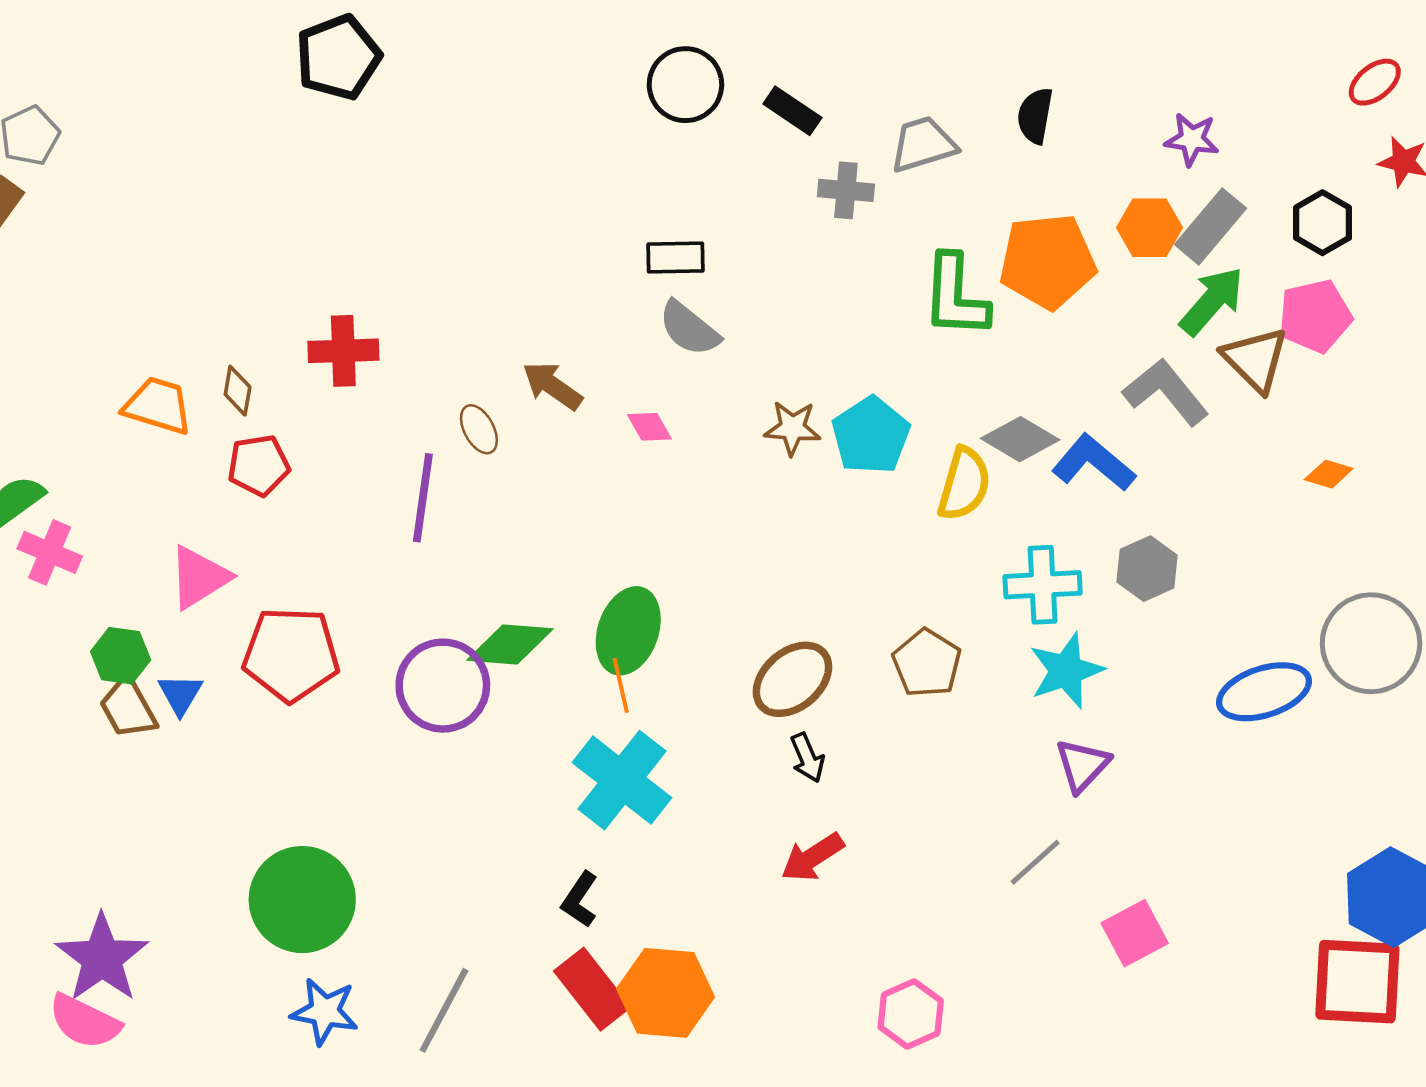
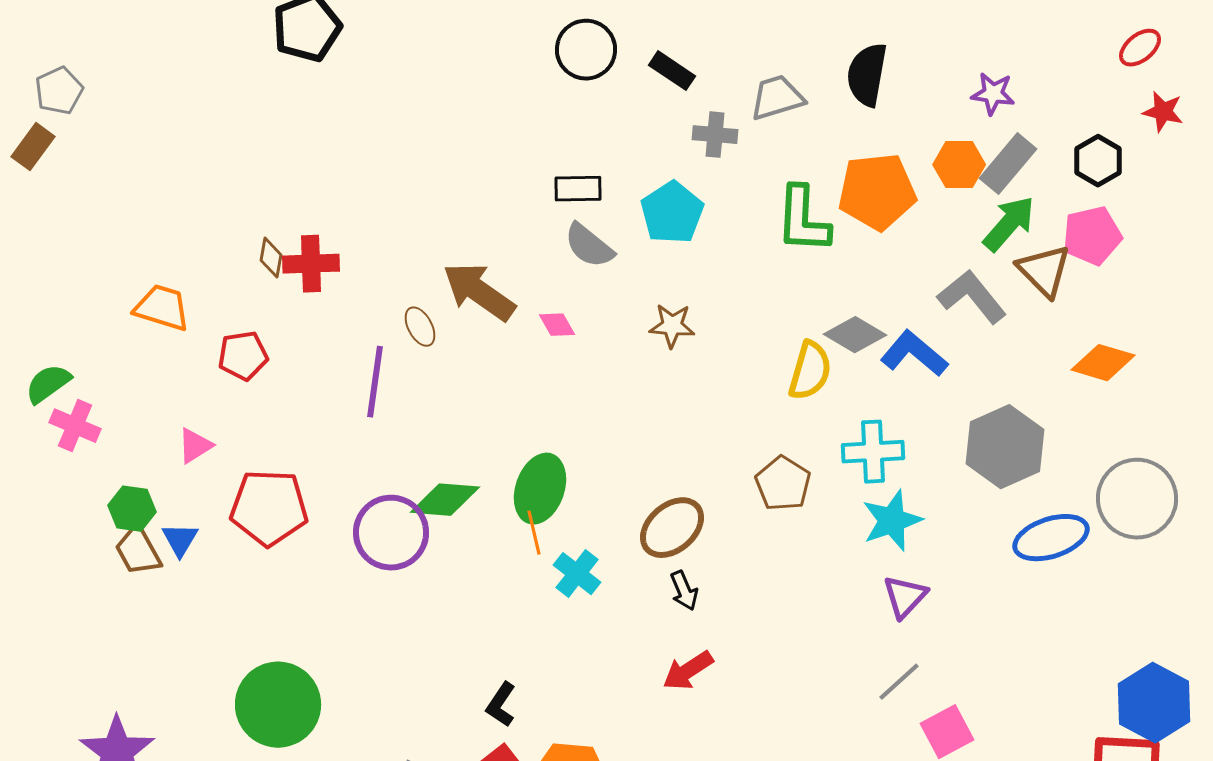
black semicircle: (1035, 116) -> (867, 75), size x1.4
brown arrow: (552, 386) -> (479, 292), size x1.5
brown diamond: (238, 391) -> (271, 258), moved
cyan pentagon: (871, 435) -> (672, 213), moved
orange diamond: (1329, 474) -> (1103, 363), size x1.6
gray hexagon: (1147, 569) -> (1005, 447), moved, size x1.6
pink triangle: (199, 577) -> (195, 446), size x0.7
brown pentagon: (927, 663) -> (783, 484), moved
cyan cross: (622, 780) -> (577, 574), moved, size x0.6
gray line: (1035, 862) -> (899, 682), moved

